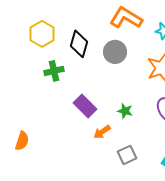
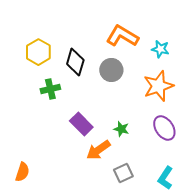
orange arrow: (102, 132) -> (98, 150), size x1.4
orange semicircle: (22, 141) -> (22, 172), moved

